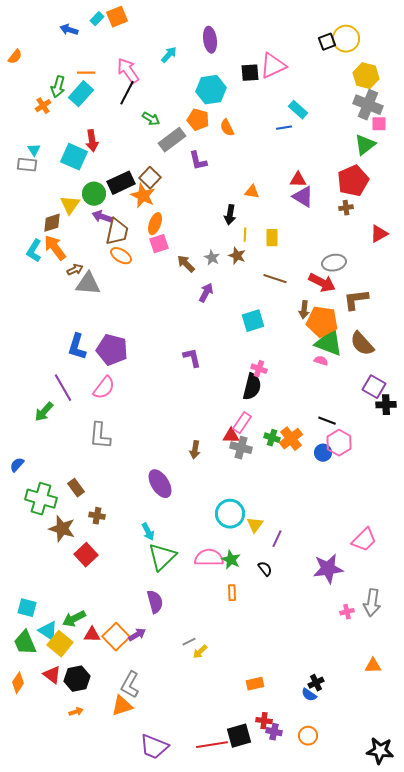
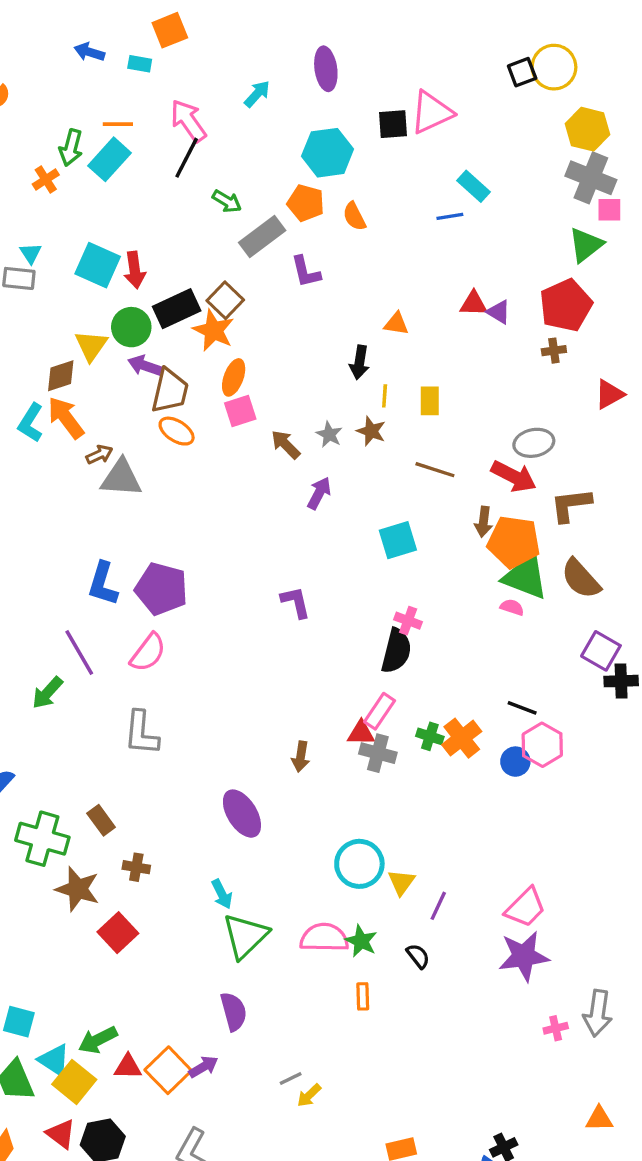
cyan rectangle: (97, 19) -> (140, 64), moved, turned 56
red arrow: (92, 141) -> (135, 270), moved
purple triangle: (303, 197) -> (499, 312), moved, size x0.7
pink trapezoid: (364, 540) -> (525, 907), moved

